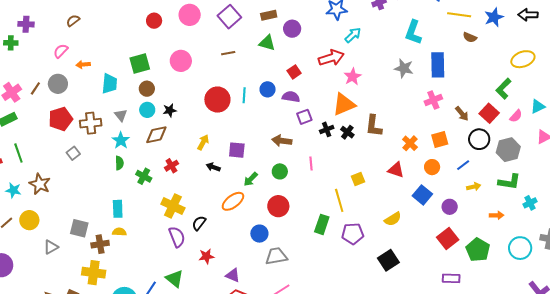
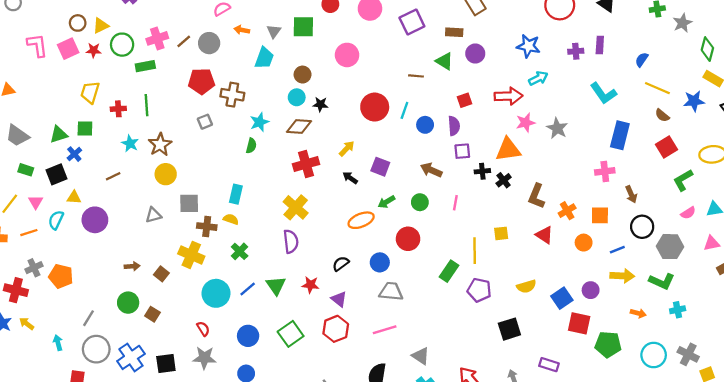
cyan L-shape: (413, 32) -> (603, 93), turned -70
brown line: (228, 53) -> (416, 76), moved
green square: (140, 63) -> (303, 27), moved
gray star: (404, 68) -> (557, 128), moved
blue circle: (268, 89) -> (425, 125), moved
purple semicircle: (291, 97) -> (454, 126), turned 60
red square: (489, 113) -> (667, 147), moved
gray triangle: (121, 115) -> (274, 31), moved
brown L-shape: (374, 126) -> (536, 196), moved
red cross: (171, 166) -> (306, 164), size x1.6
green cross: (144, 176) -> (240, 251), moved
yellow arrow: (474, 187) -> (622, 276), size x1.5
blue square: (422, 195) -> (562, 298), moved
yellow circle: (29, 220) -> (166, 174), moved
black semicircle: (199, 223) -> (341, 264), moved
gray square: (79, 228) -> (189, 203), turned -30
red square: (448, 238) -> (579, 323), turned 35
green pentagon: (478, 250) -> (608, 344), turned 30
red star: (206, 256) -> (310, 285), moved
purple rectangle: (451, 278) -> (549, 365), moved

